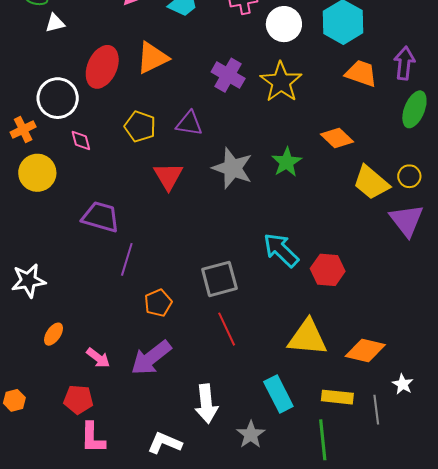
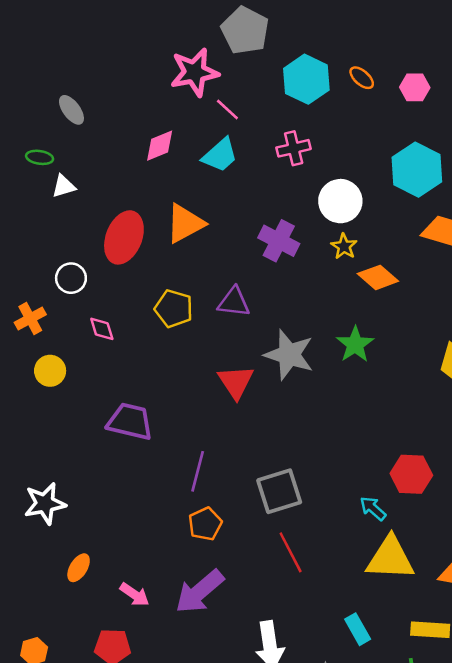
white circle: (284, 24) -> (340, 201), moved
yellow star: (281, 82) -> (344, 246), size x0.5
white circle: (58, 98) -> (71, 278), size x0.6
orange diamond: (337, 138) -> (378, 277), moved
yellow circle: (37, 173) -> (50, 371), size x0.7
red triangle: (168, 176) -> (236, 382), moved
cyan arrow: (281, 250) -> (373, 508), moved, size x0.6
purple line: (127, 259) -> (198, 471), moved
cyan rectangle: (278, 394) -> (358, 629), size x0.7

